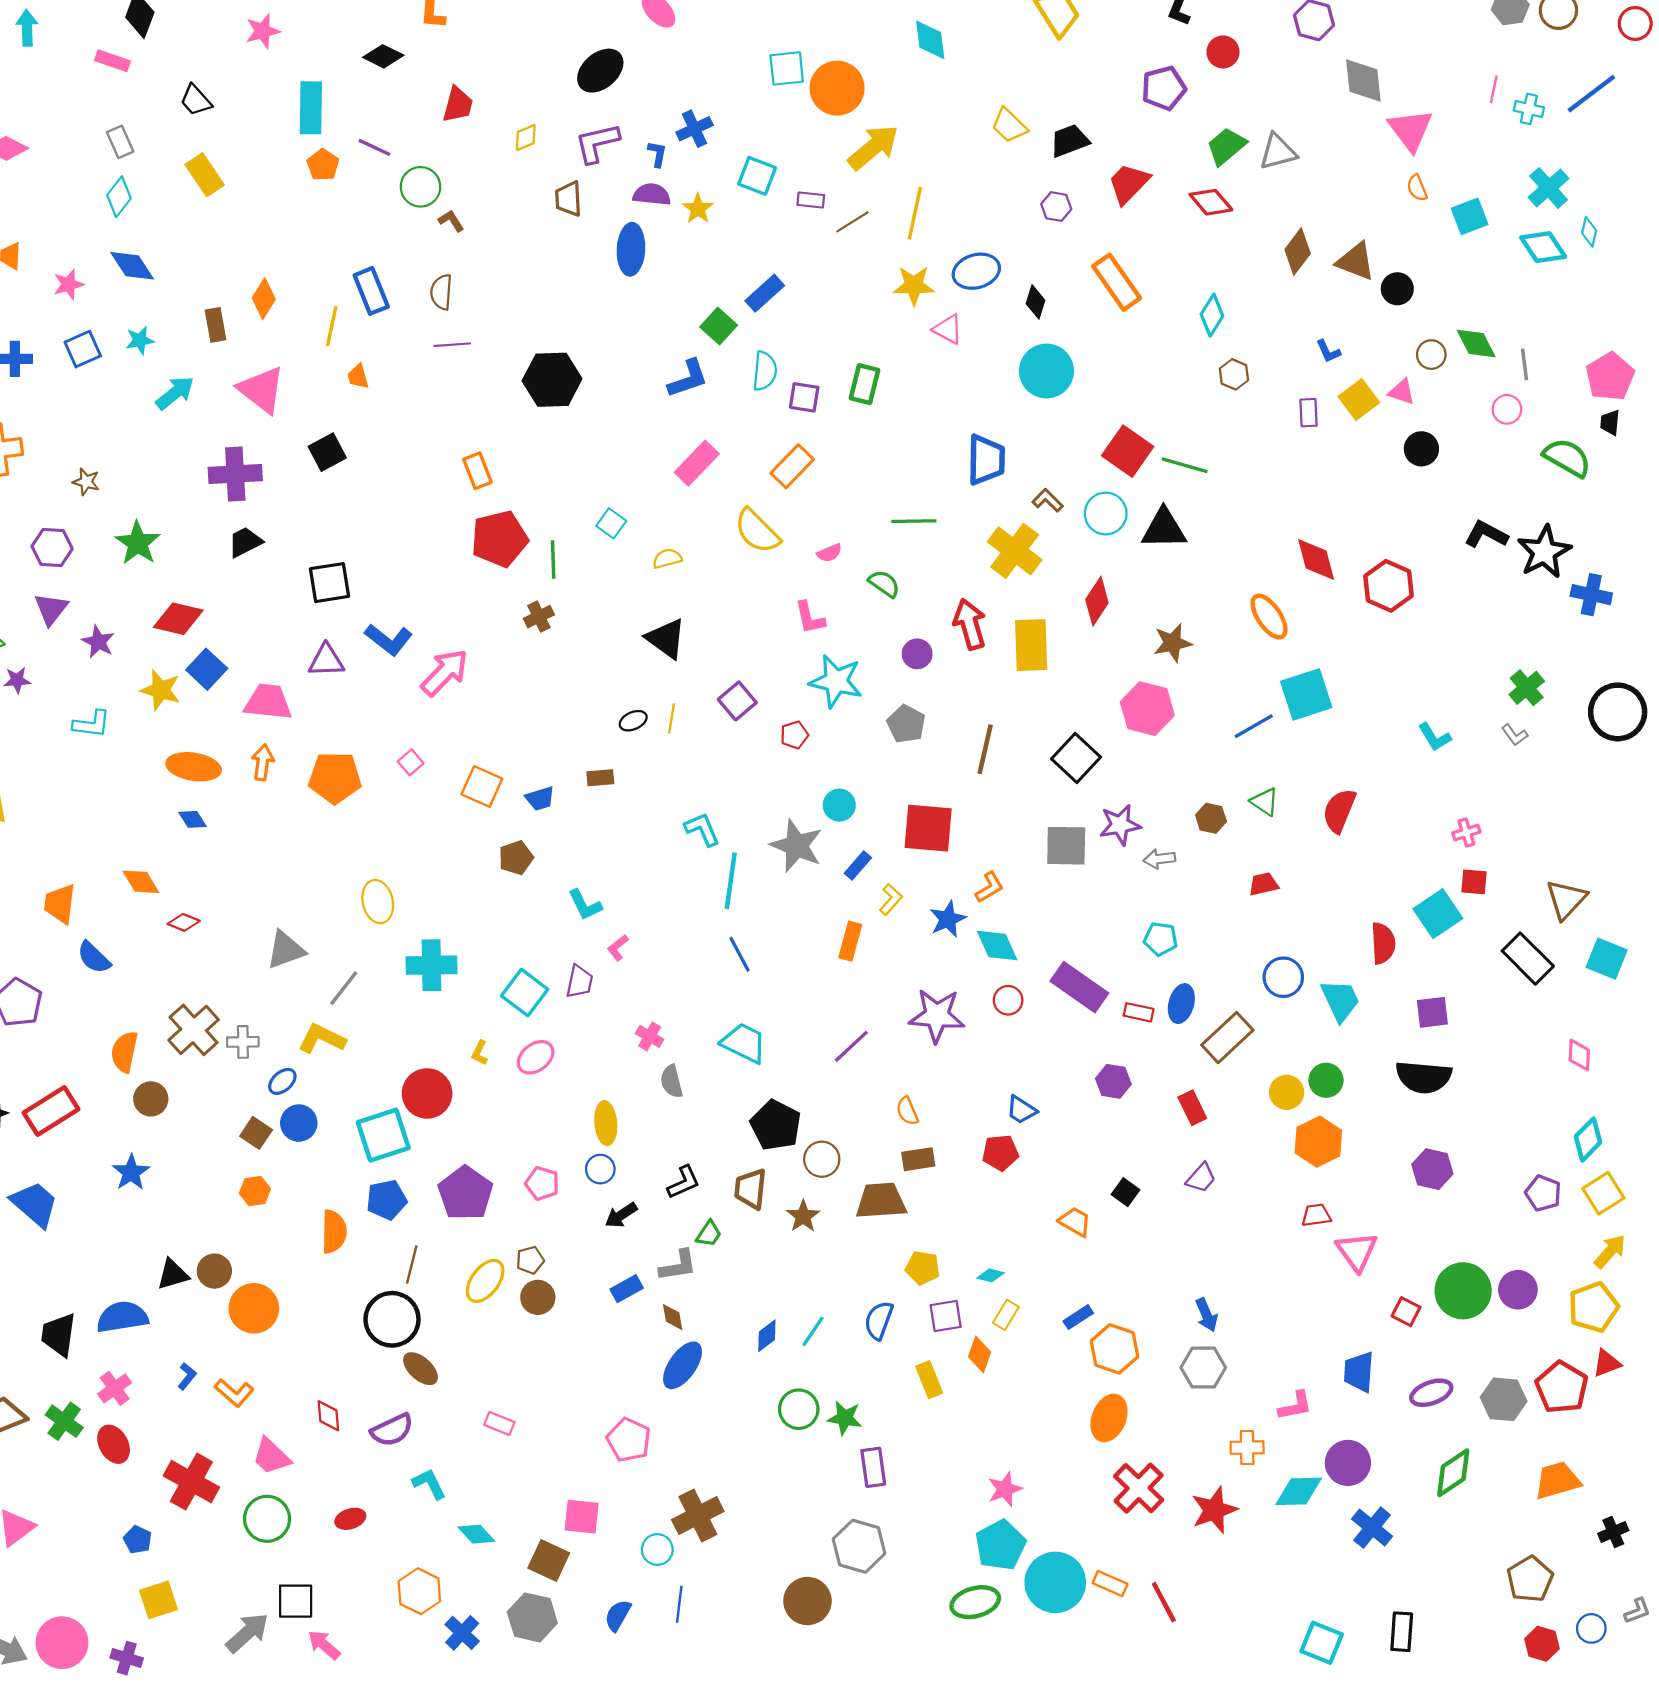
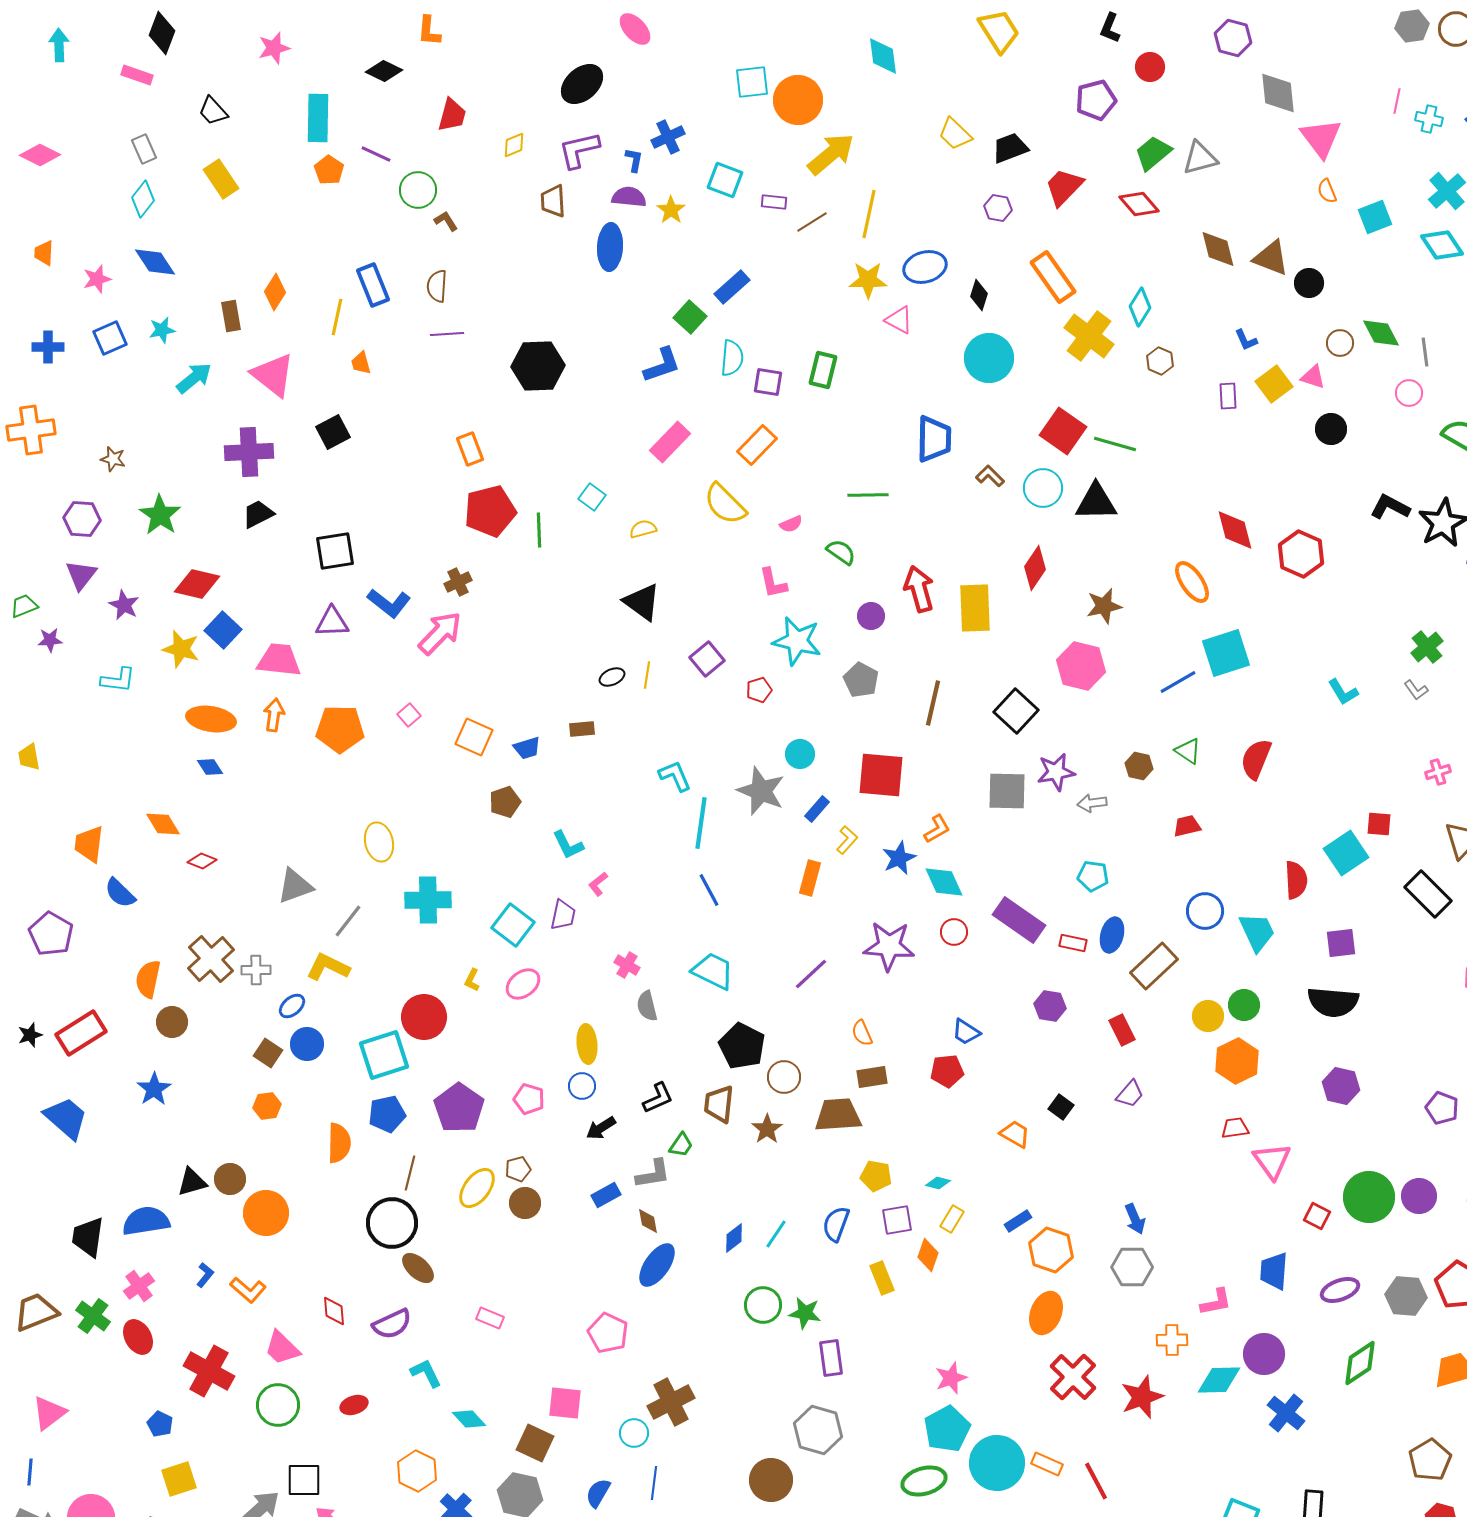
brown diamond: (1298, 251) -> (1218, 249), turned -51
yellow cross: (1015, 551) -> (1089, 336), moved
brown cross: (539, 617) -> (458, 582), moved
pink cross: (1466, 833) -> (1438, 772), moved

